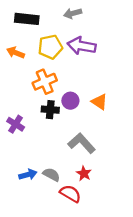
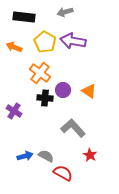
yellow pentagon: (50, 47) -> (45, 42), turned -30
orange cross: (45, 82) -> (40, 73), turned -30
red star: (84, 173) -> (90, 155), moved

